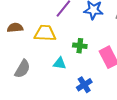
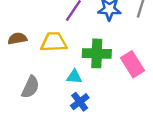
green cross: (80, 46) -> (97, 53), size x1.6
blue cross: (84, 85) -> (80, 102), moved

